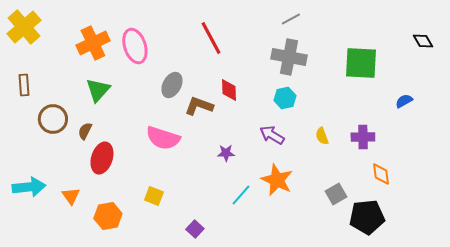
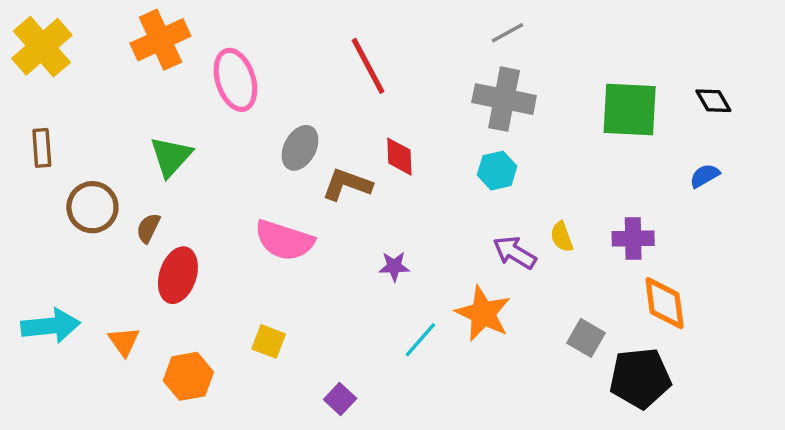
black diamond: (423, 41) -> (713, 101), moved
orange cross: (93, 43) -> (160, 40), moved
purple arrow: (272, 135) -> (515, 252), moved
orange diamond: (381, 174) -> (665, 303), size x1.4
gray square: (336, 194) -> (586, 338), turned -30

